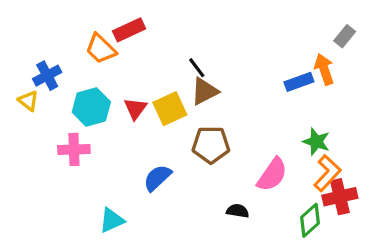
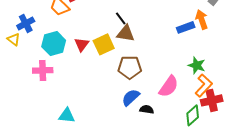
brown triangle: (205, 91) -> (126, 33), turned 36
blue semicircle: (157, 178) -> (131, 97), moved
cyan triangle: (112, 220) -> (67, 115), turned 30

